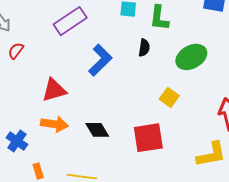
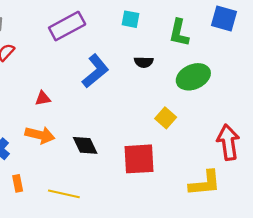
green L-shape: (159, 18) -> (179, 33), moved
black semicircle: (144, 48) -> (144, 62), turned 78
red triangle: (54, 90) -> (43, 98), size x0.6

